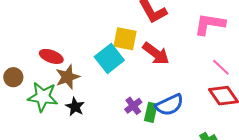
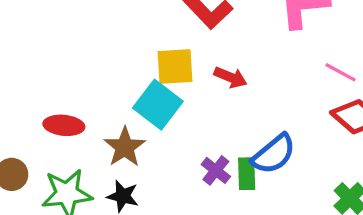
red arrow: (156, 54) -> (231, 77), size x0.7
brown star: (68, 77) -> (125, 147), moved

